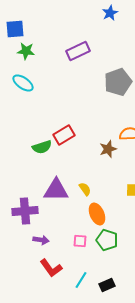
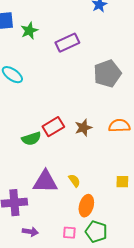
green star: (26, 51) -> (29, 31), moved, turned -30
brown star: (108, 149) -> (83, 128), moved
orange ellipse: (97, 214) -> (86, 206), turned 40

